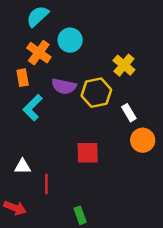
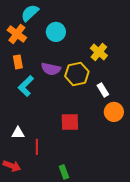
orange cross: (39, 53) -> (17, 34), moved

